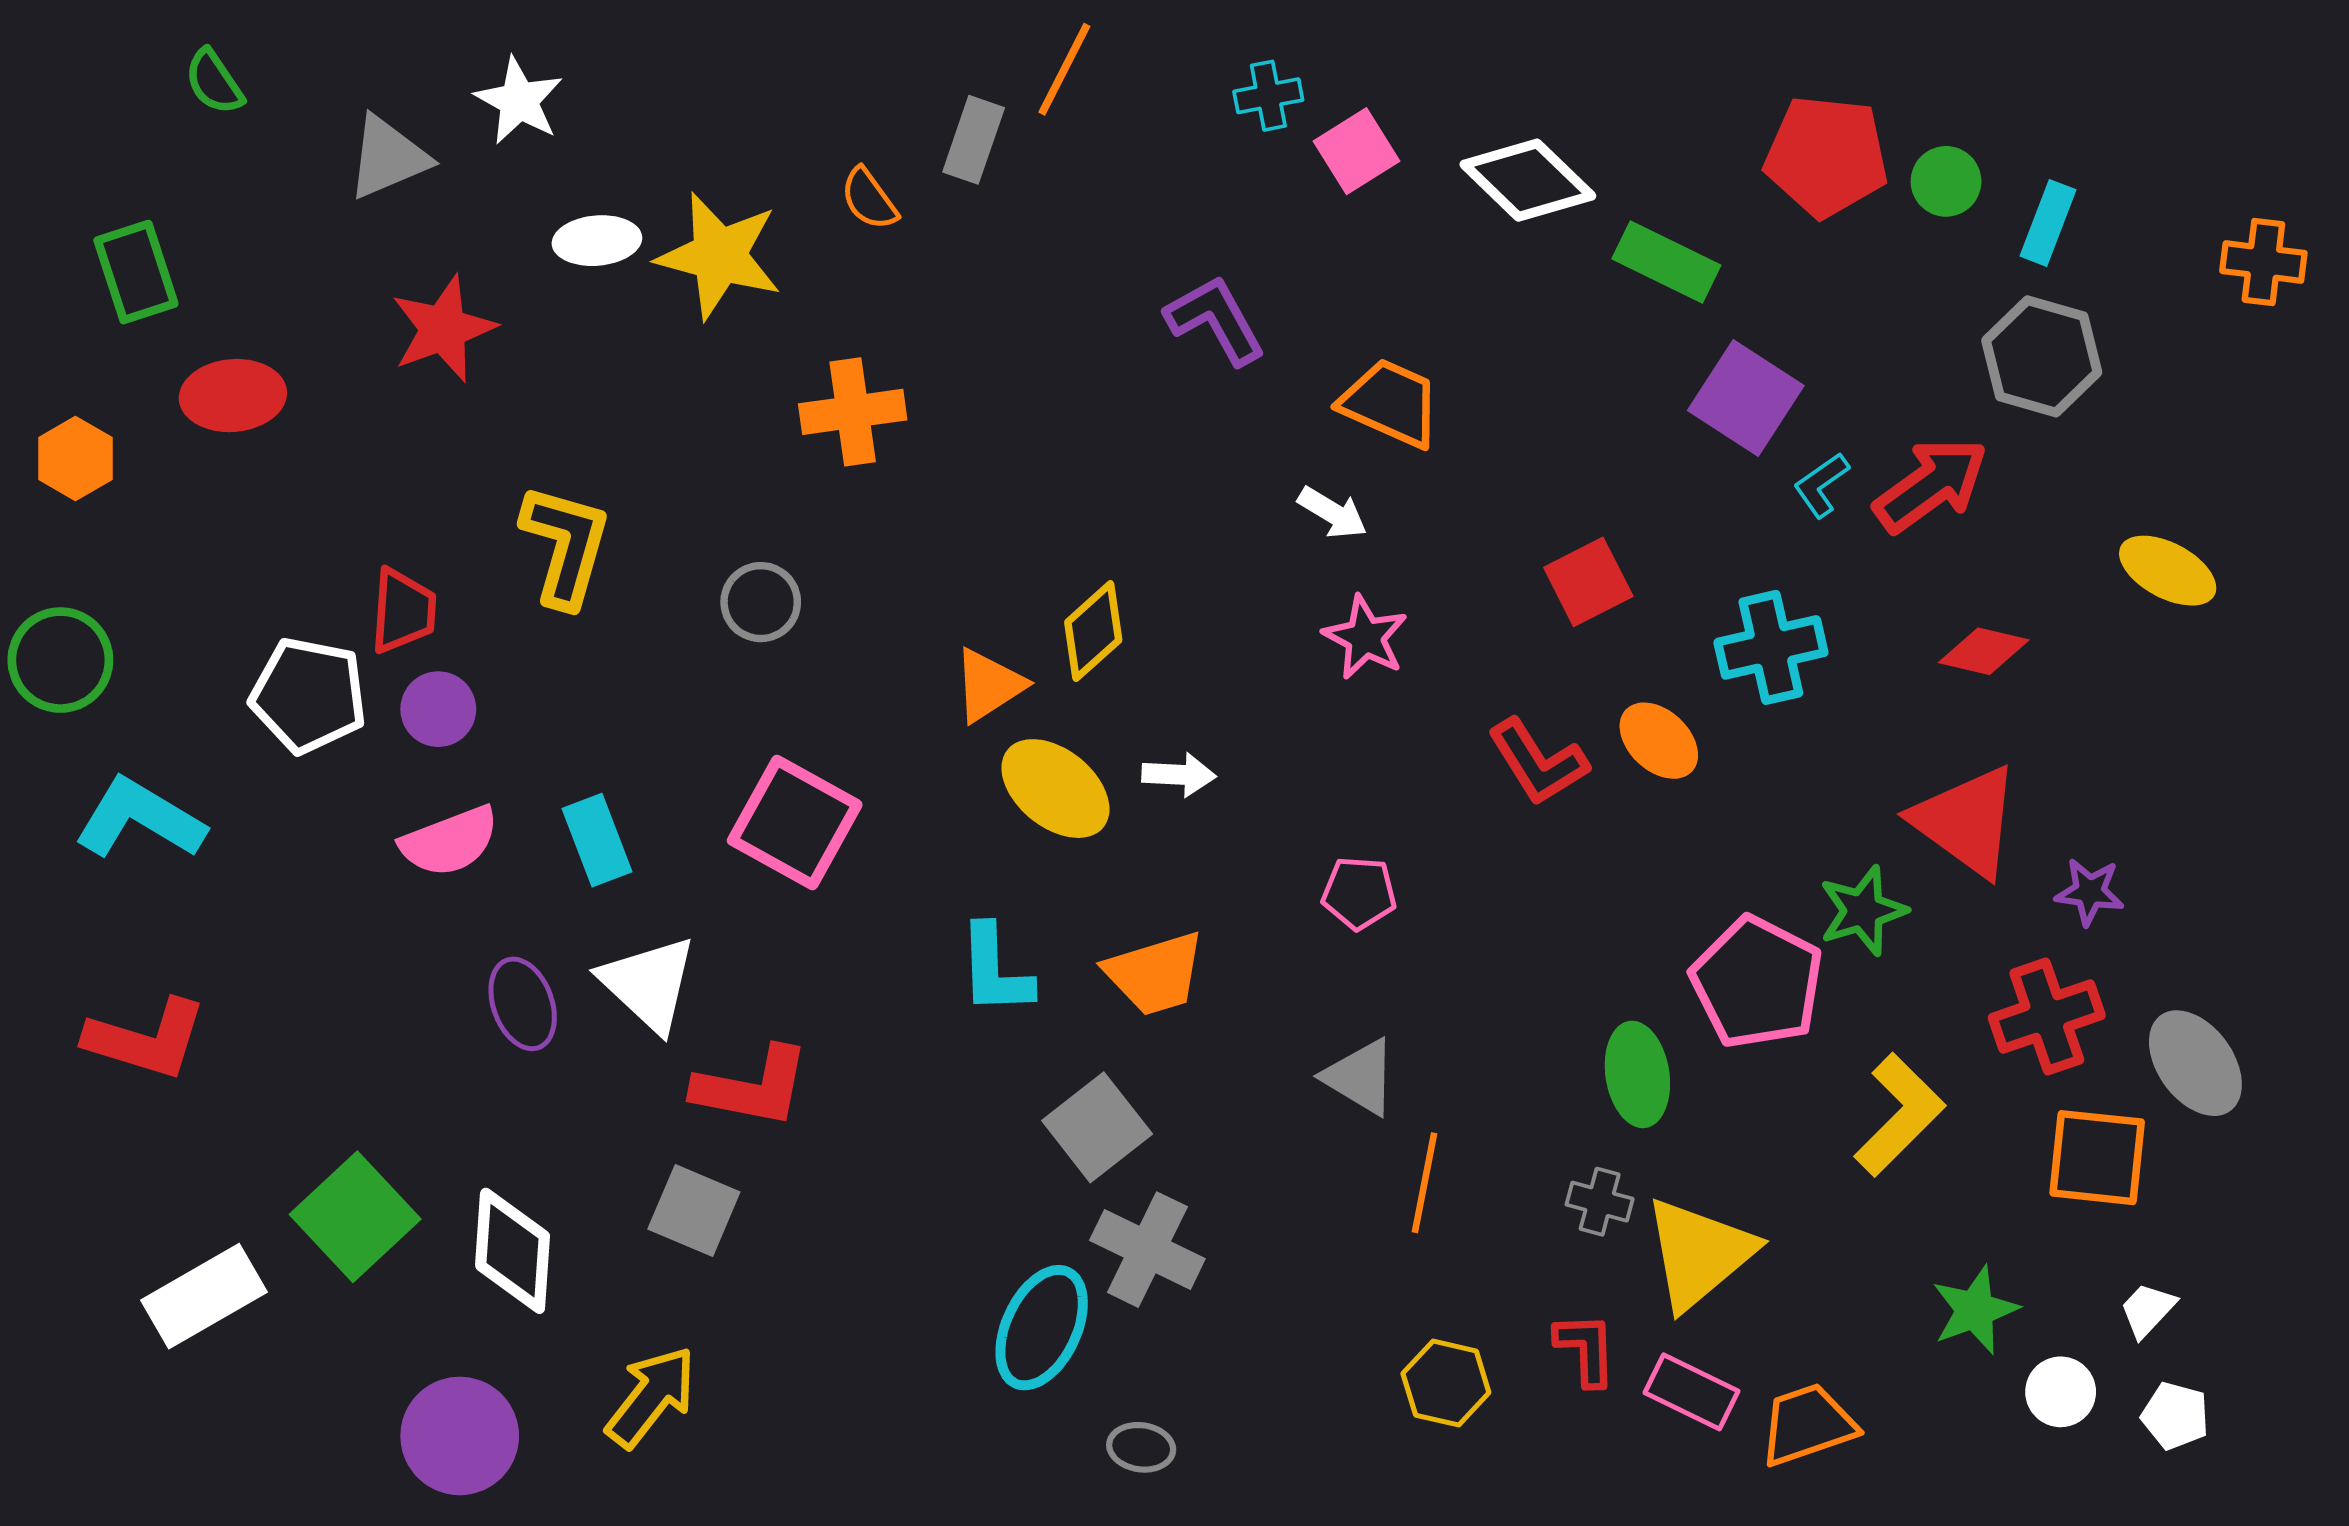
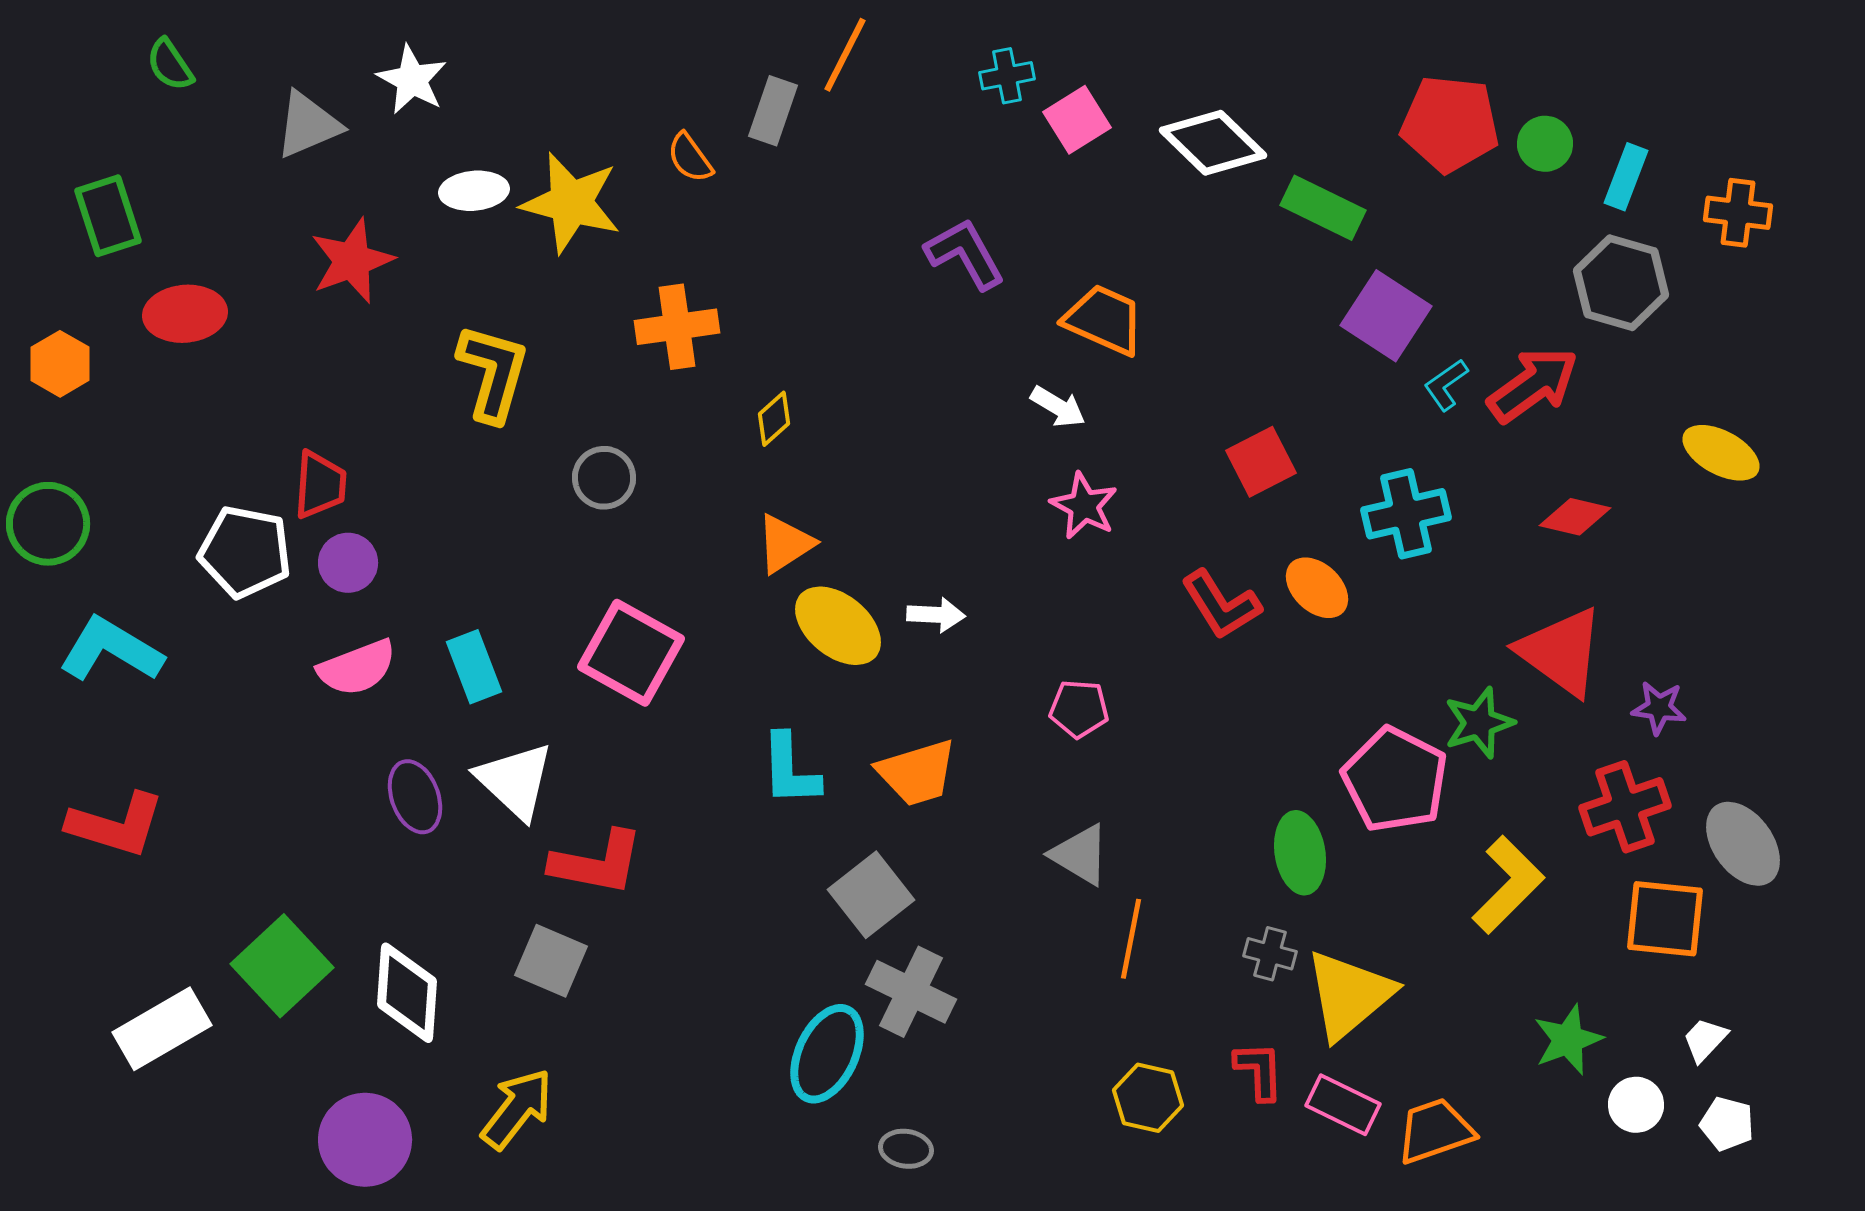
orange cross: (2263, 262) -> (1738, 213), moved
yellow L-shape: (565, 545) -> (493, 373), moved
yellow diamond: (1093, 631) -> (774, 419), moved, size x0.7

